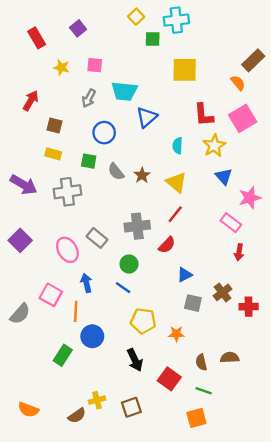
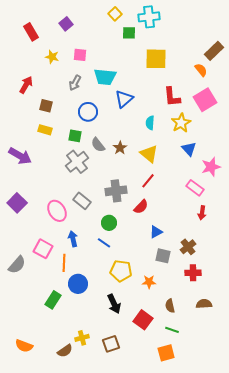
gray cross: (67, 192) -> (77, 162), moved, turned -30
red cross: (249, 307) -> (193, 273), moved
brown semicircle: (230, 358) -> (204, 304), moved

